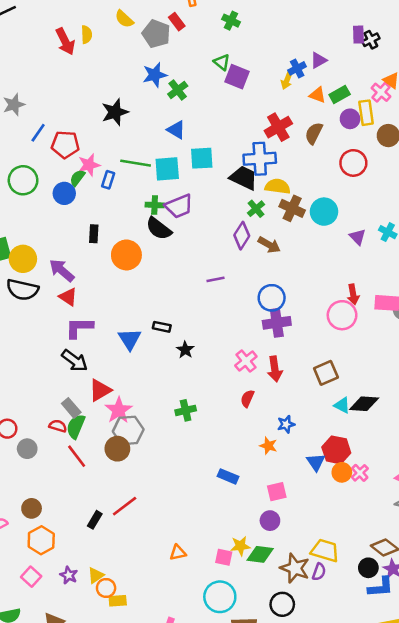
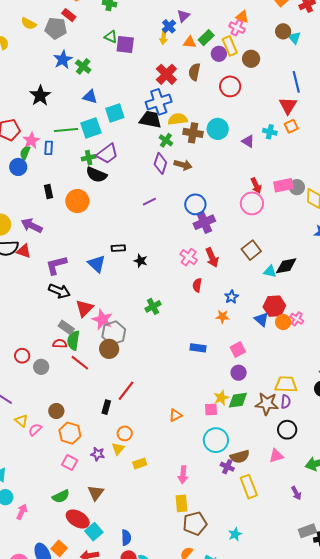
red triangle: (68, 297) -> (24, 251), moved
orange circle: (106, 588) -> (125, 433), moved
black circle: (282, 604) -> (287, 430), moved

